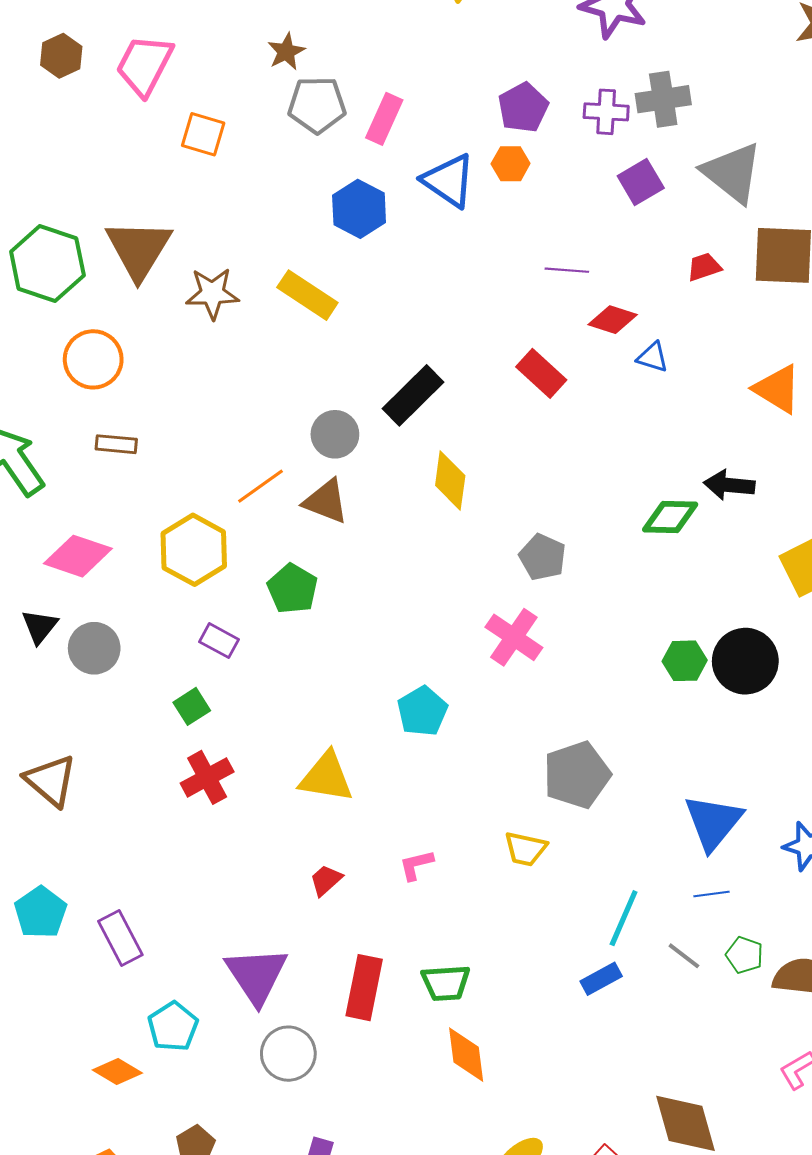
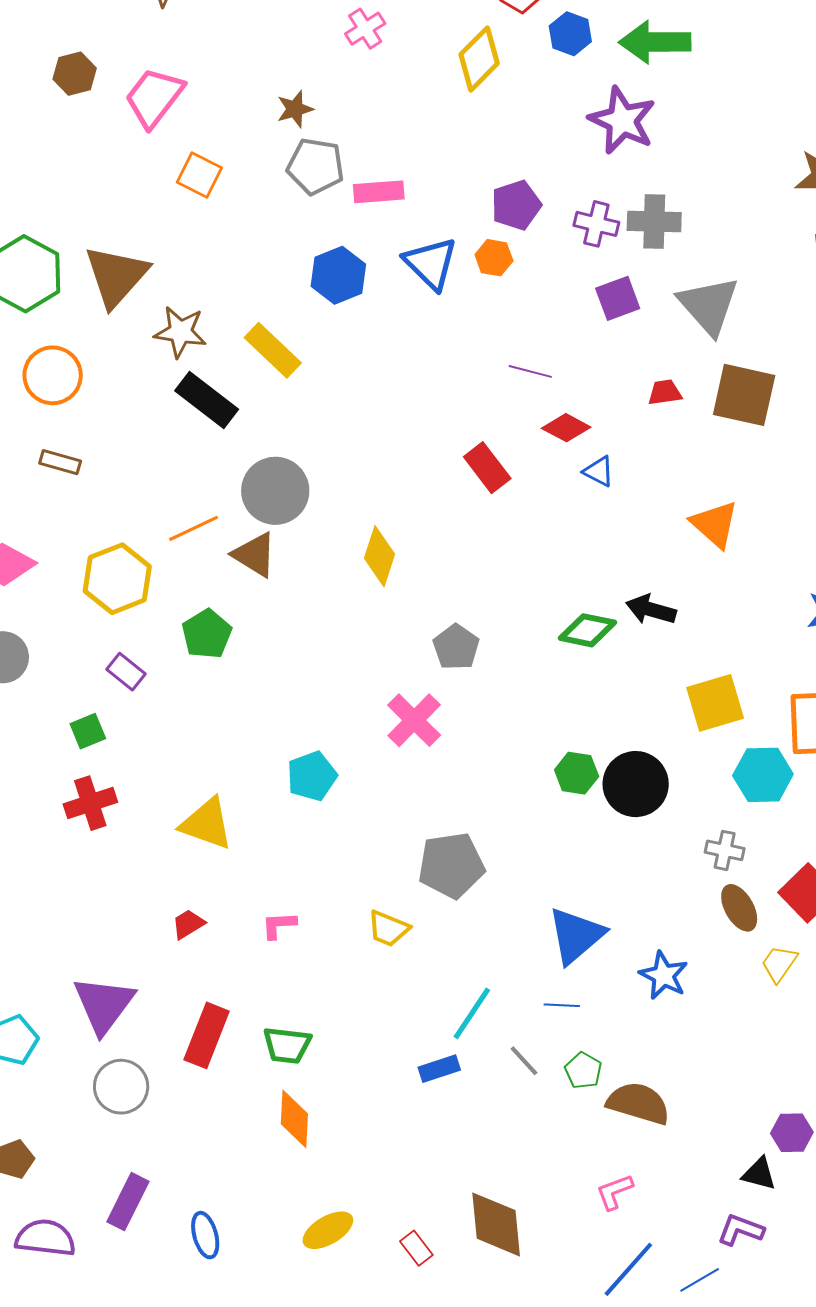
pink rectangle: (384, 119) -> (379, 192), turned 51
black rectangle: (413, 395) -> (207, 400), moved, turned 72
gray circle: (335, 434) -> (275, 491), size x1.4

